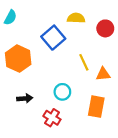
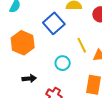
cyan circle: (62, 92) -> (63, 63), moved

